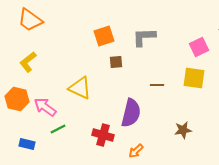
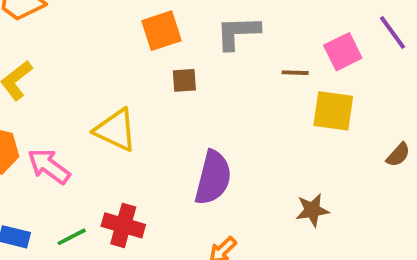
brown line: (157, 85) -> (295, 73), moved
green line: (58, 129) -> (72, 237), moved
red cross: (103, 135) -> (123, 225), moved

